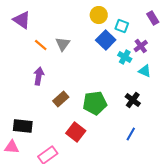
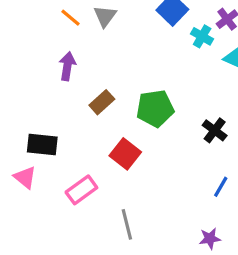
black cross: (133, 100) -> (215, 130), moved
blue line: (131, 134) -> (221, 187), moved
pink triangle: (12, 147) -> (25, 177), turned 35

